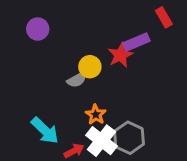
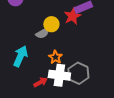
cyan arrow: (45, 130) -> (20, 56), moved, turned -110
white cross: (101, 141) -> (59, 75), turned -30

